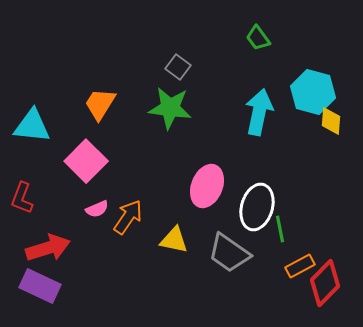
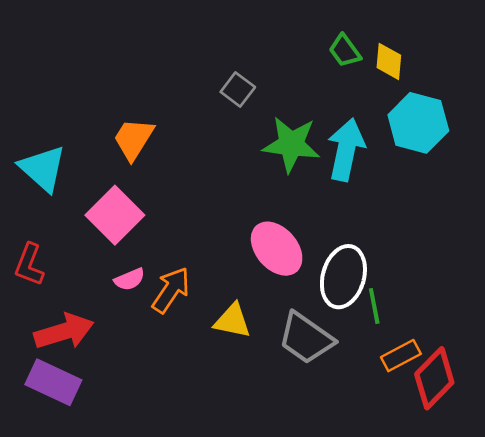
green star: (170, 108) -> (291, 144), moved
yellow diamond: (331, 121) -> (389, 61), moved
cyan triangle: (32, 126) -> (43, 168), turned 36
pink ellipse: (207, 186) -> (277, 249), turned -63

